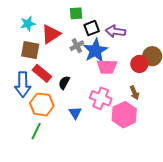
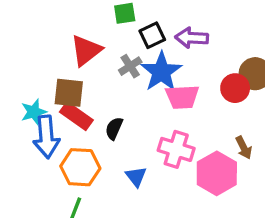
cyan star: (28, 24) -> (34, 112), moved
brown square: (30, 50) -> (69, 93), moved
brown arrow: (134, 93) -> (244, 148), moved

